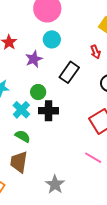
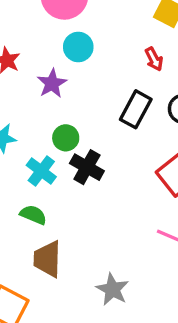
black rectangle: (69, 72) -> (136, 109), moved
black cross: (49, 111) -> (87, 167), turned 36
green semicircle: (23, 136) -> (33, 215), moved

